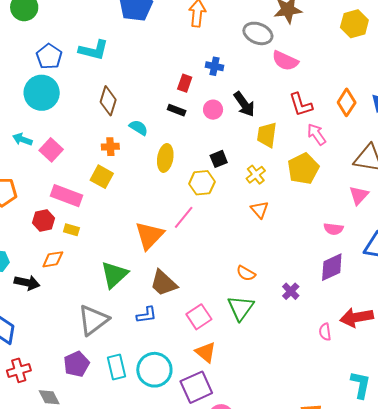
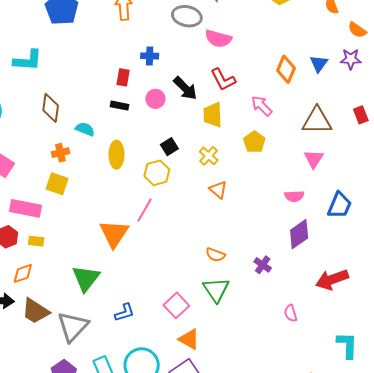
red L-shape: (301, 105) -> (223, 80), moved
yellow pentagon: (303, 169) -> (254, 142), size x0.7
brown trapezoid: (164, 283) -> (35, 311), moved
pink semicircle: (325, 332) -> (291, 313), moved

